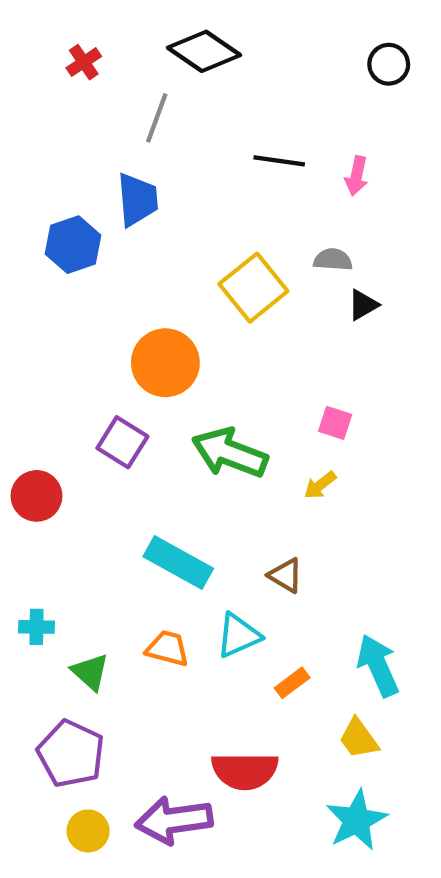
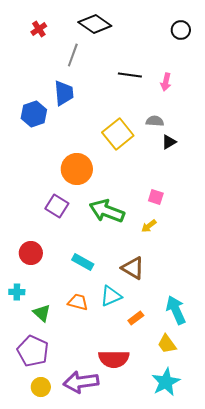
red circle: (37, 496) -> (31, 253), moved
cyan rectangle: (178, 562) -> (83, 262), size x0.7
brown triangle: (286, 575) -> (133, 268), size x1.4

